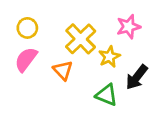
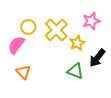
yellow circle: (27, 28) -> (28, 27), moved
orange triangle: (63, 70) -> (23, 72), moved

